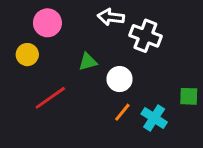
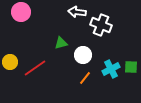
pink circle: (47, 23) -> (21, 12), moved
yellow circle: (27, 55) -> (10, 62), moved
cyan cross: (154, 118) -> (111, 69), moved, turned 30

